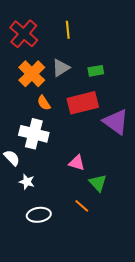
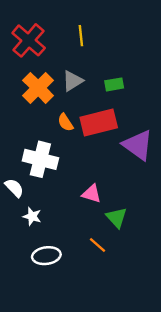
orange semicircle: (44, 103) -> (65, 122), moved

